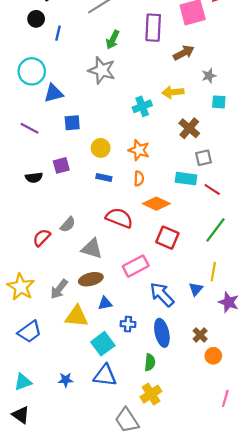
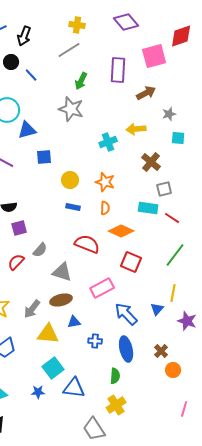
blue line: (58, 33) -> (31, 75), turned -56
purple square: (61, 165) -> (19, 228), moved
cyan square: (103, 344) -> (53, 368), moved

